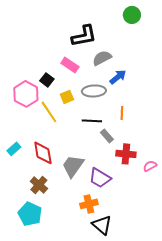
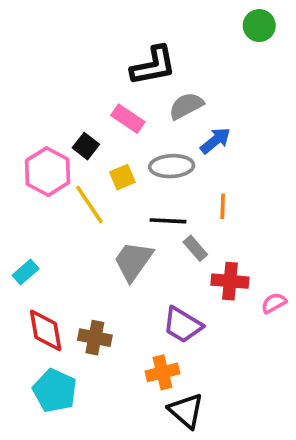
green circle: (132, 15) -> (259, 26), moved
red diamond: (43, 153) -> (46, 330), moved
gray trapezoid: (73, 166) -> (133, 261), moved
brown cross: (39, 185) -> (95, 338), moved, turned -30

